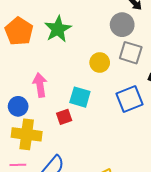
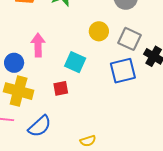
gray square: (131, 53) -> (130, 39), moved
red square: (64, 117) -> (61, 88), moved

